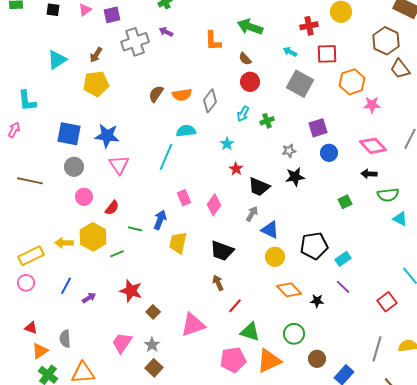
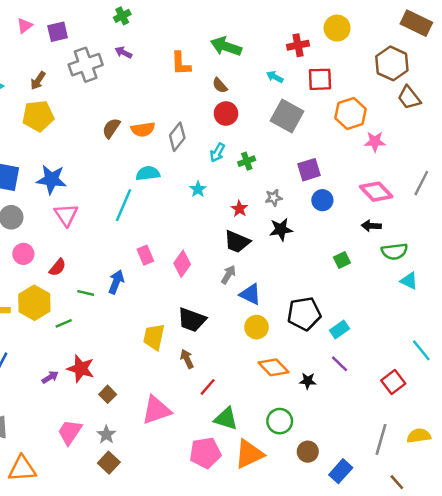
red star: (236, 169) -> (239, 209), moved
yellow trapezoid: (178, 243) -> (154, 337), moved
purple arrow: (89, 298) -> (50, 377), moved

